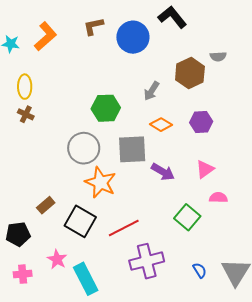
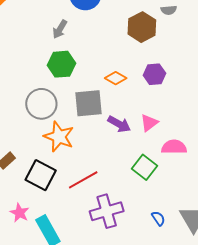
gray arrow: (151, 91) -> (60, 29), moved
pink triangle: (205, 169) -> (149, 123), moved
pink semicircle: (218, 198) -> (174, 147), size x1.4

